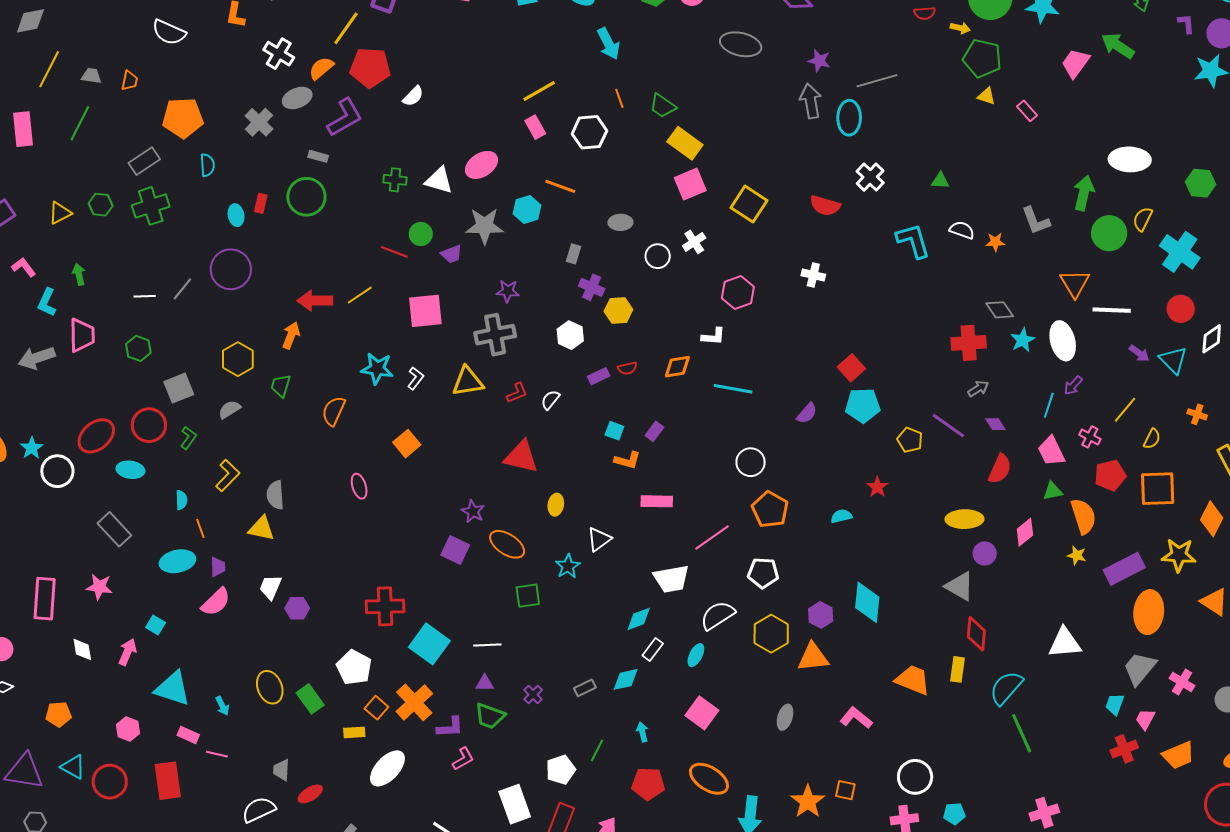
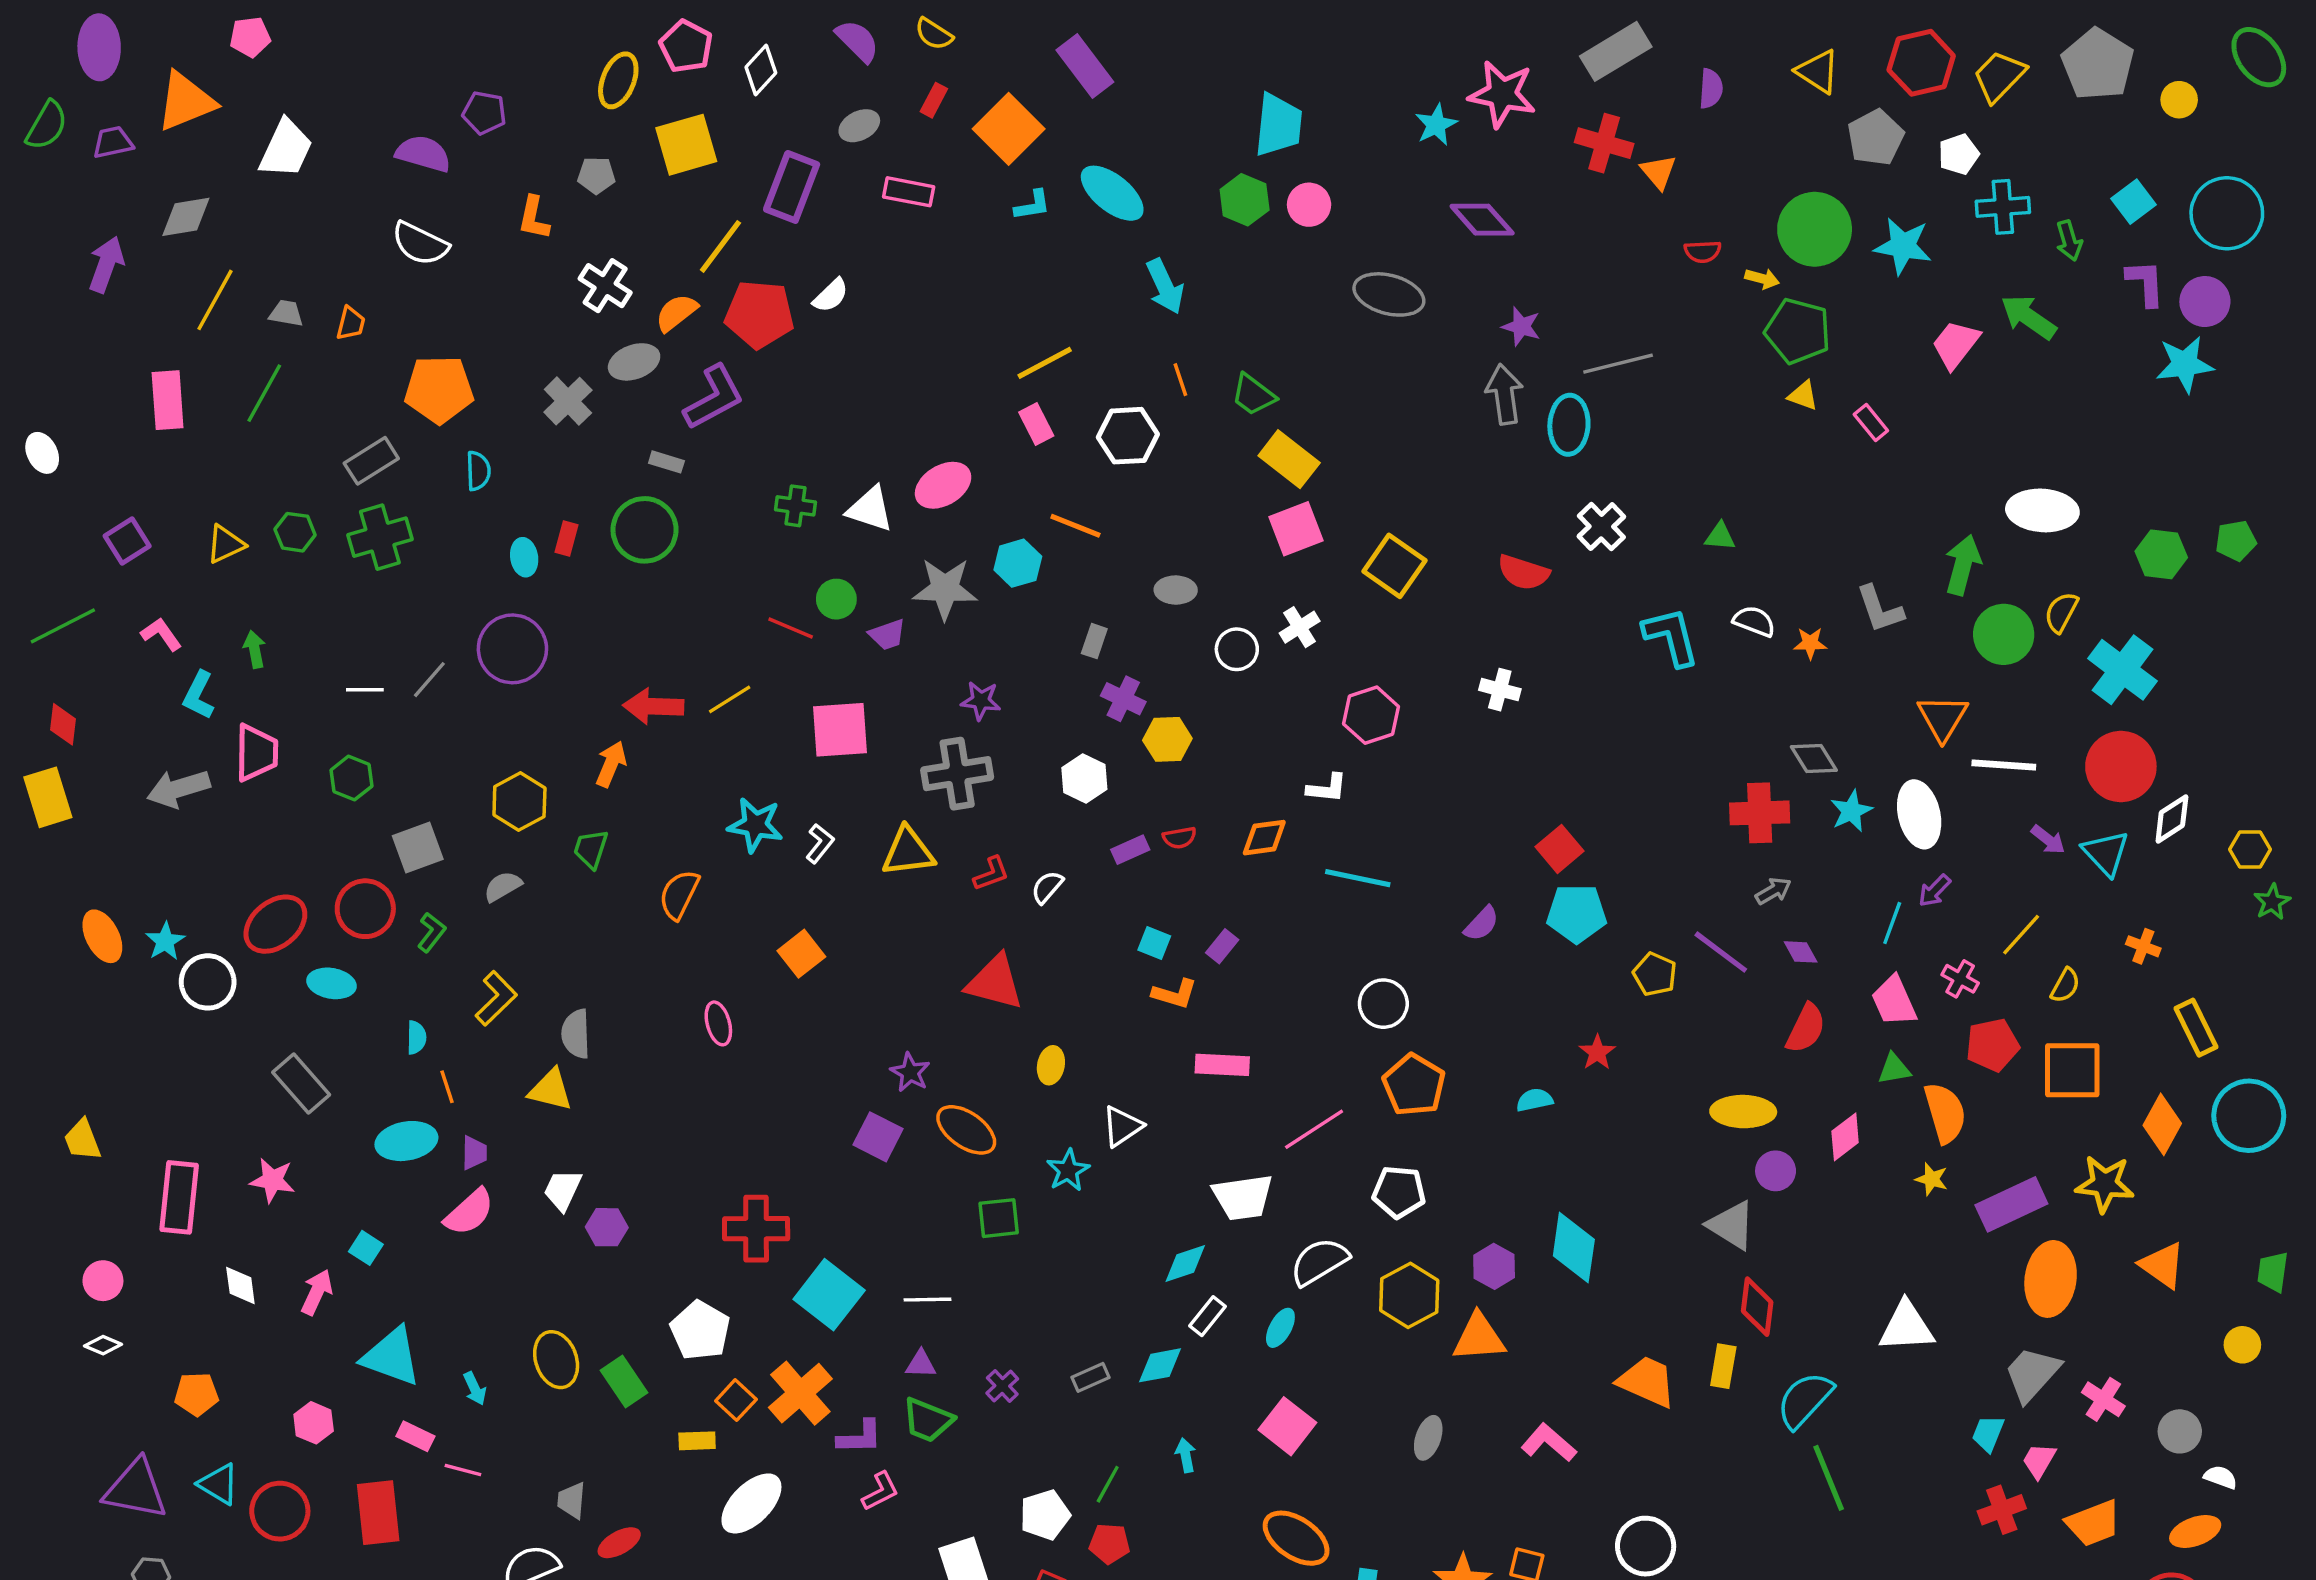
purple L-shape: (1186, 23) -> (2146, 283), size x1.4
white semicircle: (413, 96) -> (831, 295), moved
red circle: (1181, 309) -> (2121, 767), size x1.5
red pentagon: (648, 784) -> (1109, 1544), moved, size x0.7

